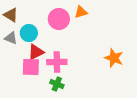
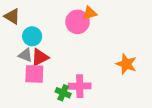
pink circle: (59, 19) -> (77, 22), moved
gray triangle: (11, 38) -> (25, 55), moved
pink cross: (57, 62) -> (80, 86), moved

